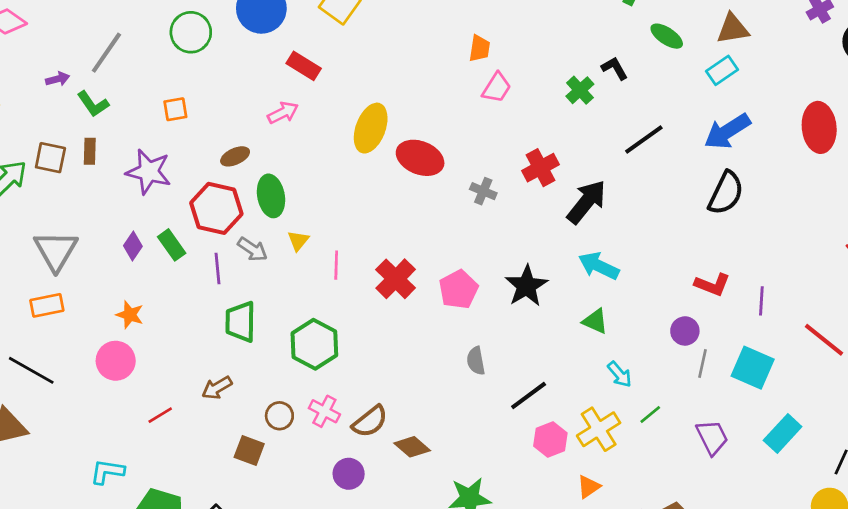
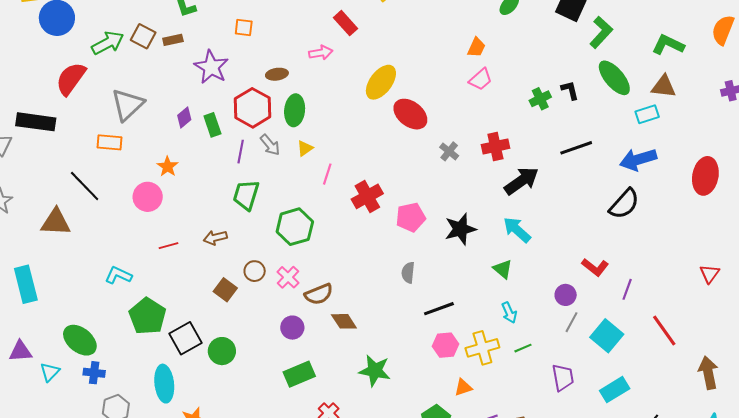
green ellipse: (667, 36) -> (614, 78), size x1.5
brown rectangle: (90, 151) -> (173, 40), turned 60

